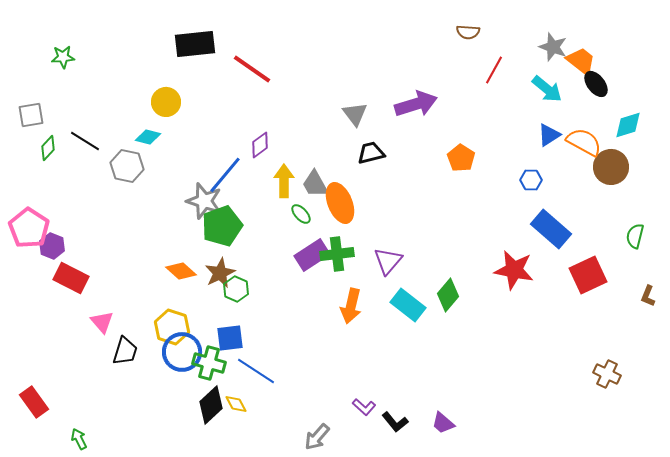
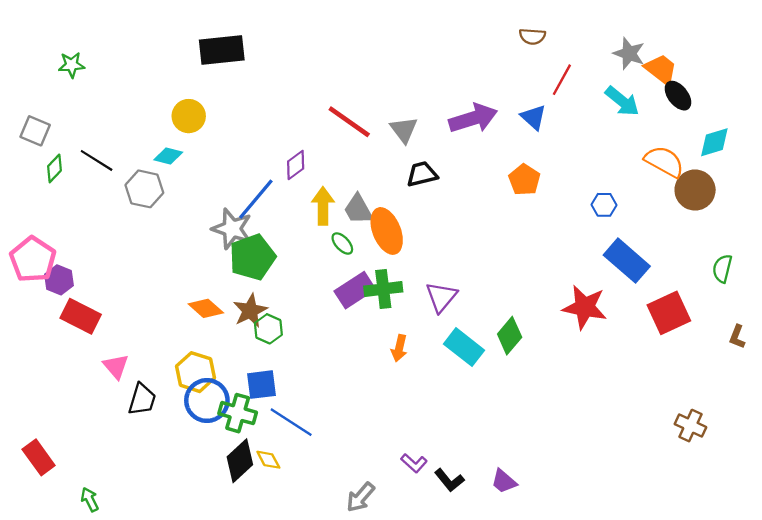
red line: (252, 69) -> (349, 122), moved
gray square: (31, 115) -> (35, 131), turned 32
blue triangle: (549, 135) -> (533, 117), moved, turned -45
orange arrow: (351, 306) -> (399, 348), size x0.7

